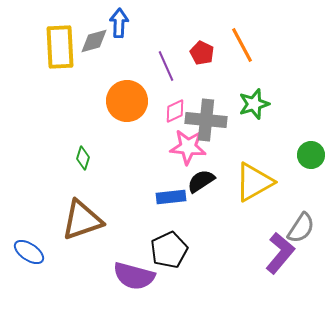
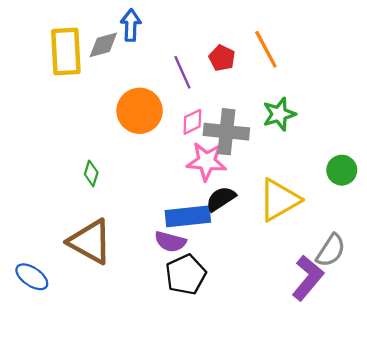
blue rectangle: (171, 197) -> (188, 216), size x1.4
brown triangle: (82, 220) -> (90, 242), turned 48
purple semicircle: (134, 276) -> (170, 242), moved, size x0.7

